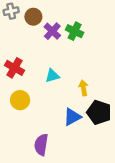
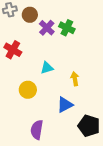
red cross: (14, 68) -> (13, 50), moved
yellow circle: (20, 100) -> (28, 90), moved
black pentagon: (99, 112) -> (89, 126), moved

